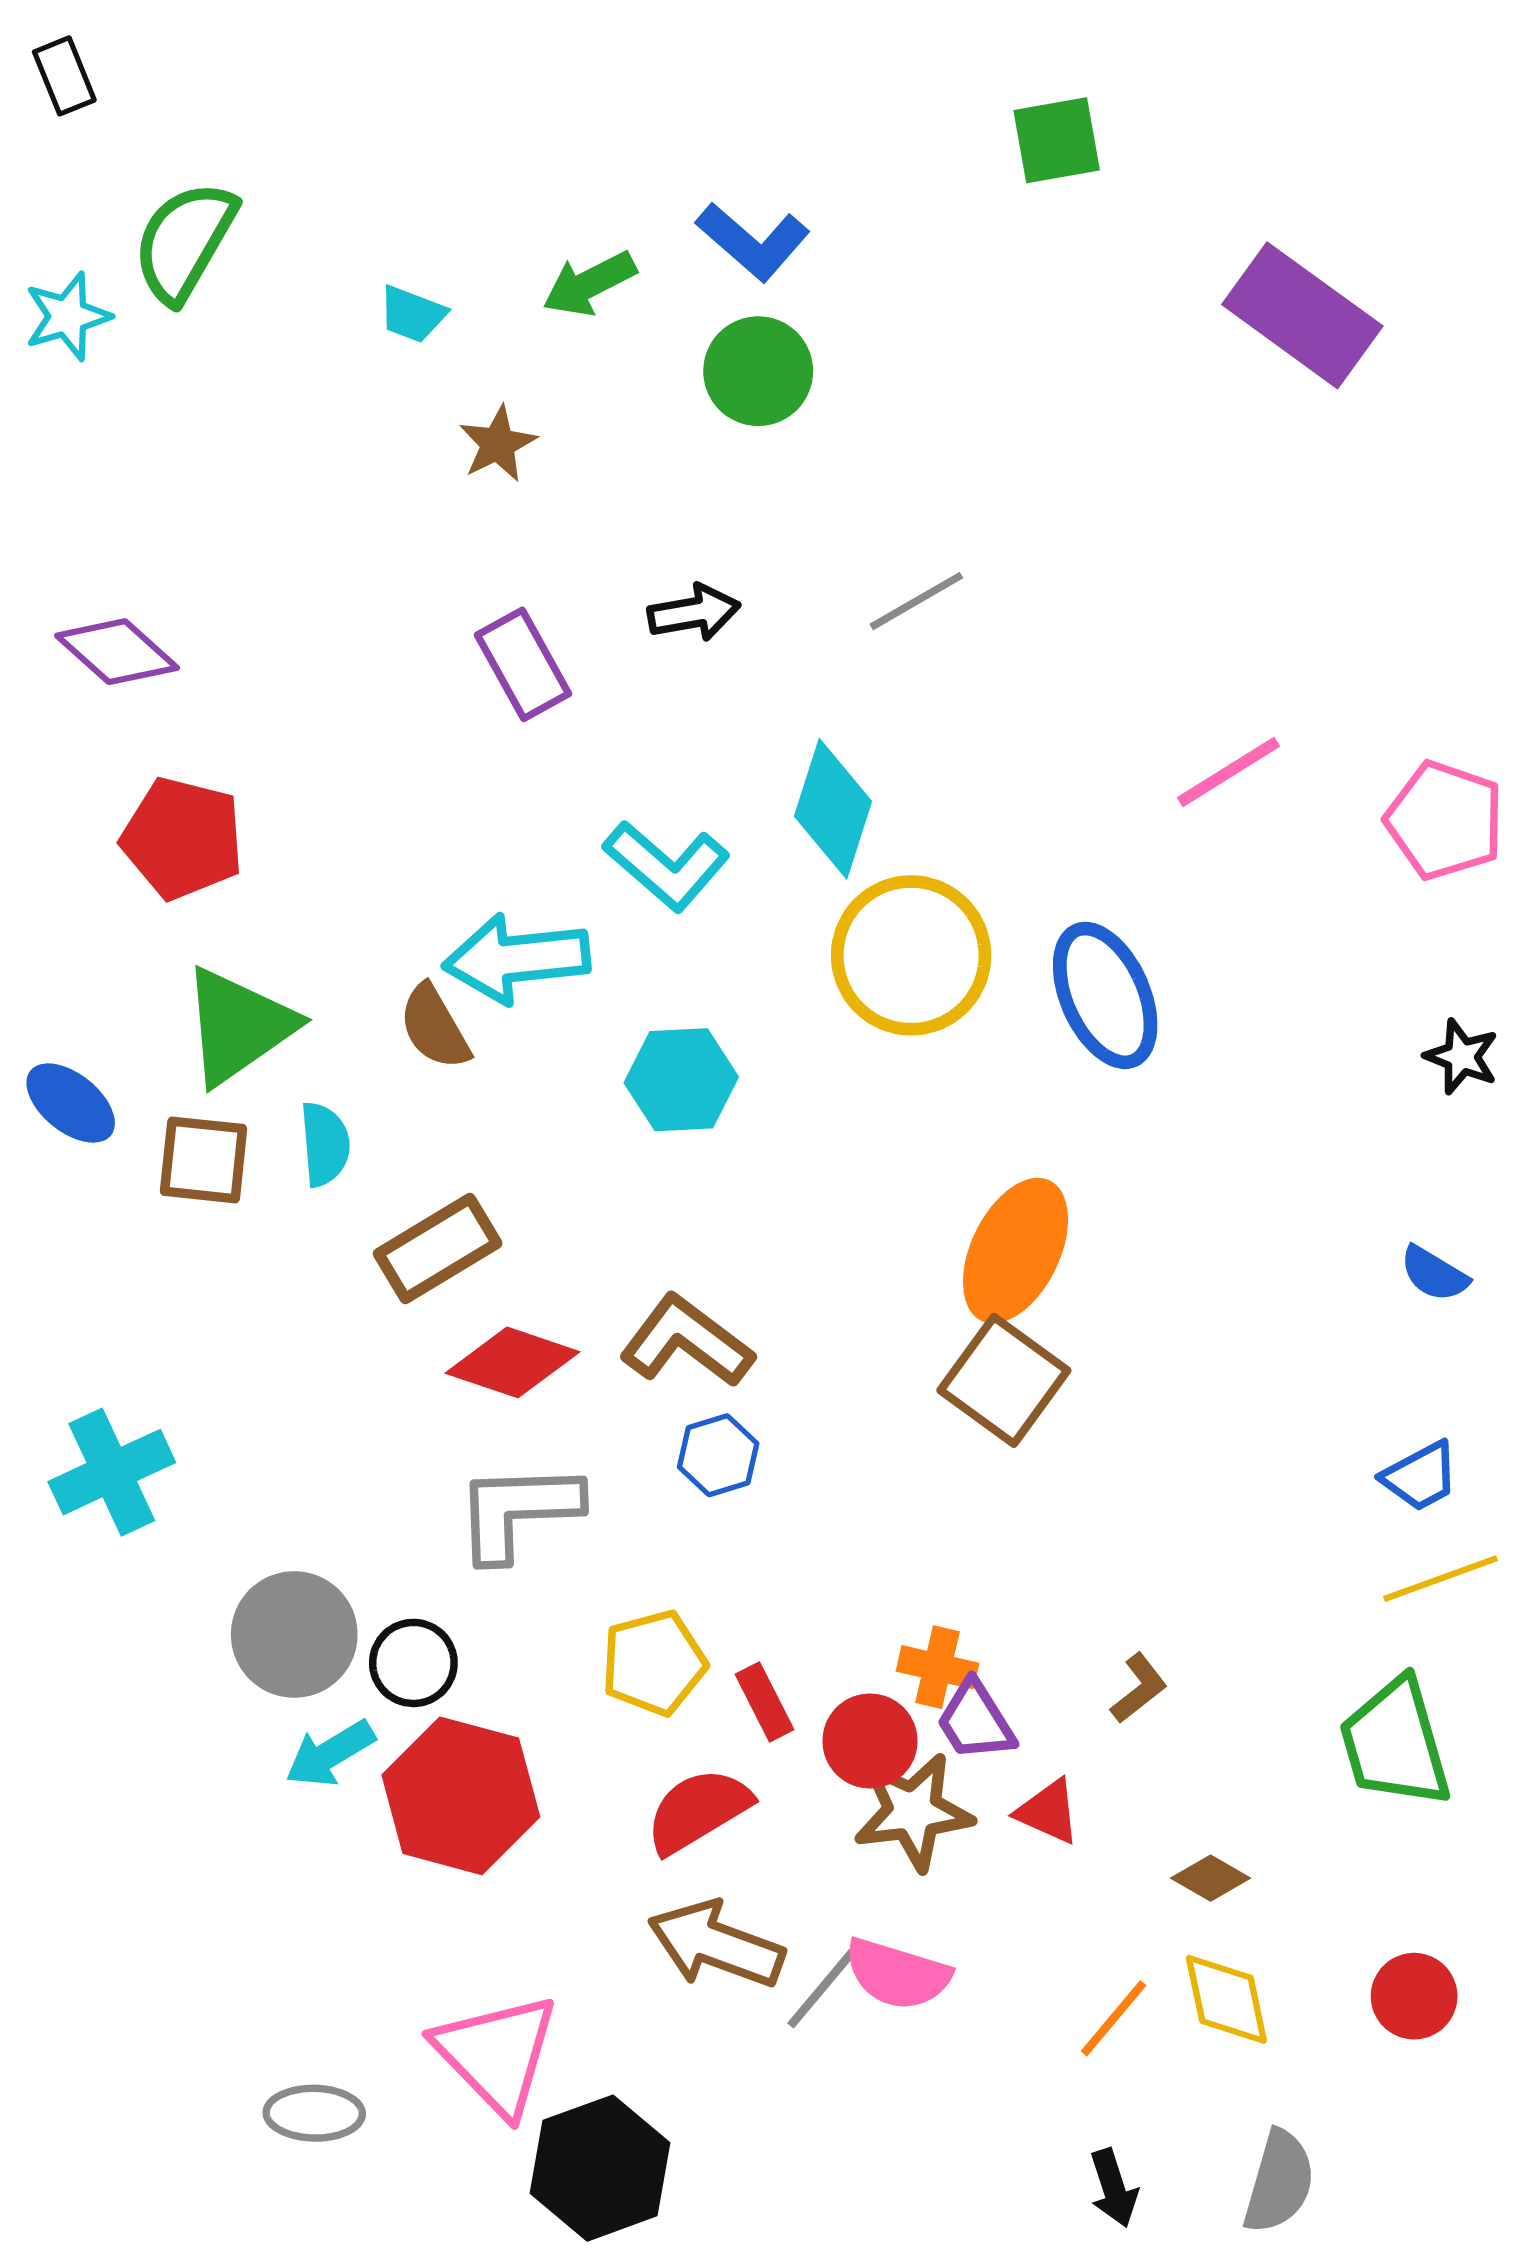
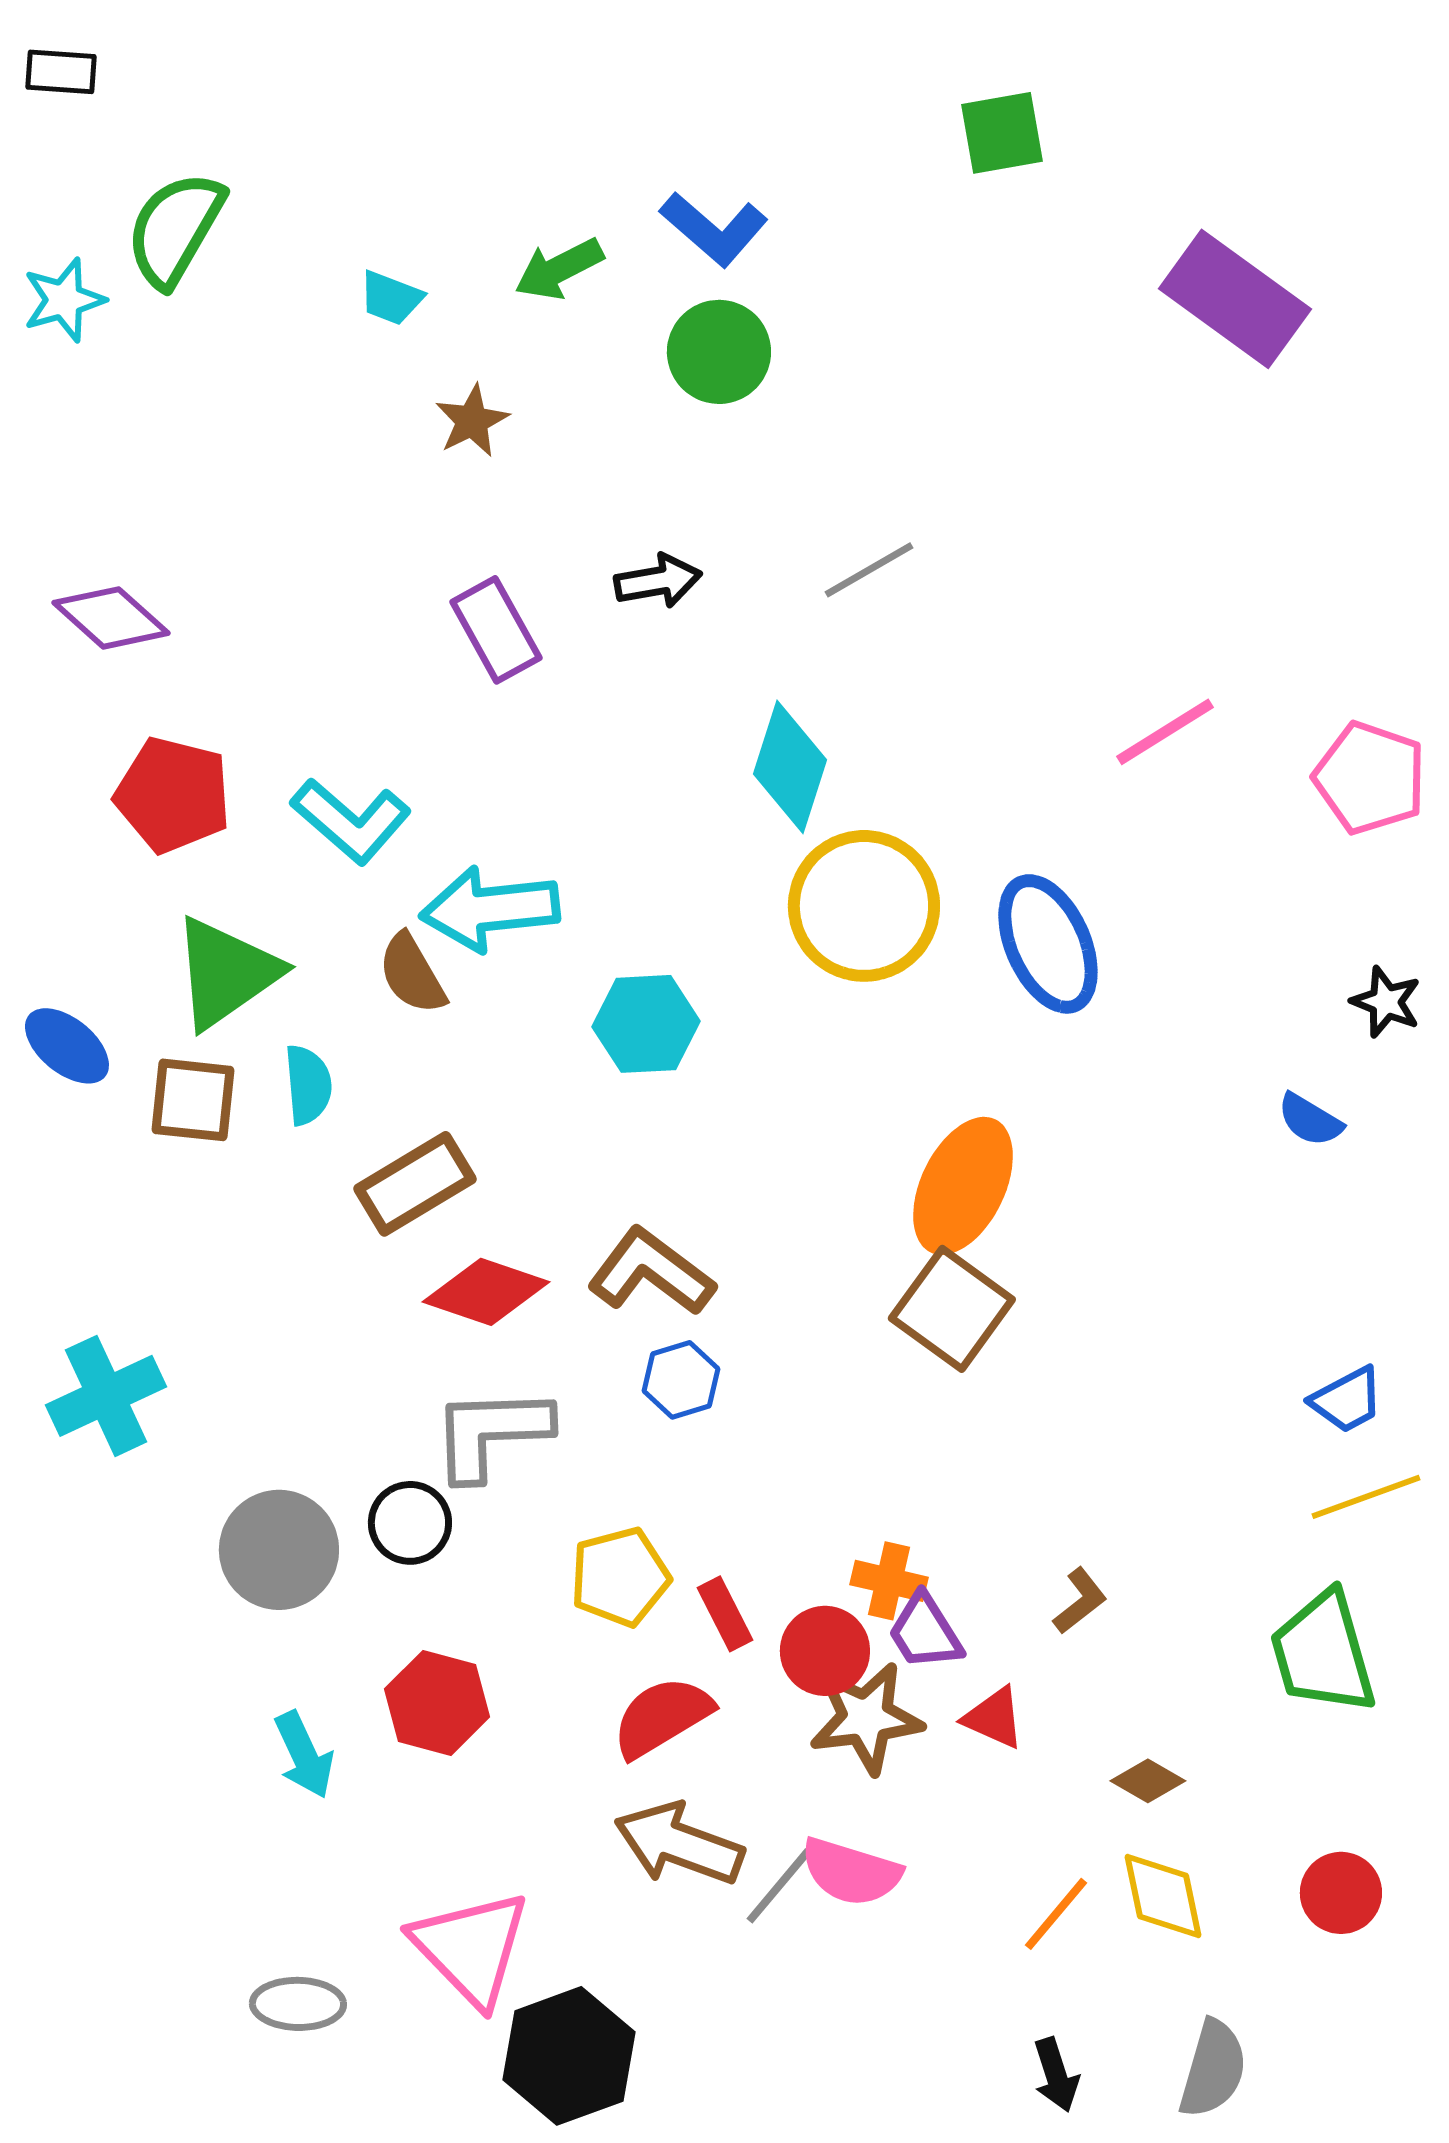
black rectangle: (64, 76) -> (61, 72), turned -64
cyan L-shape: (666, 866) -> (351, 821), moved
blue semicircle: (1434, 1274) -> (1310, 1120), moved
black circle: (413, 1663) -> (410, 1523), moved
cyan arrow: (330, 1754) -> (304, 1755), moved, turned -84
red hexagon: (461, 1796) -> (437, 1703), size x0.7

